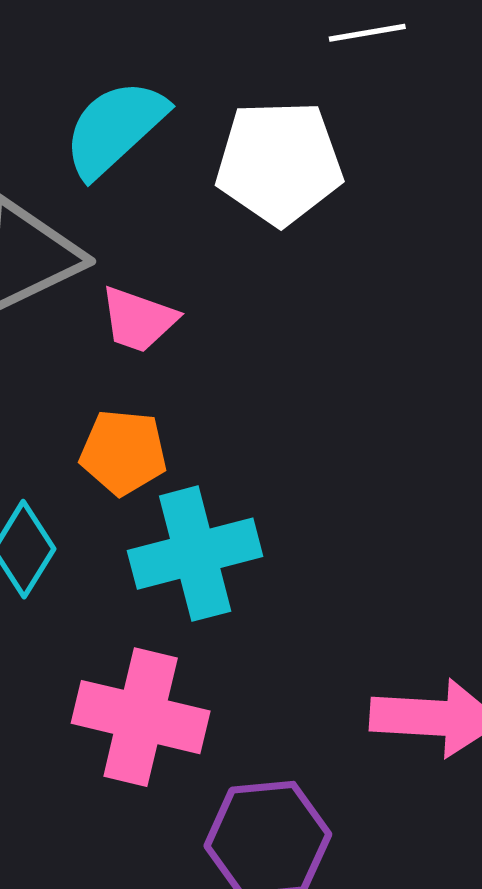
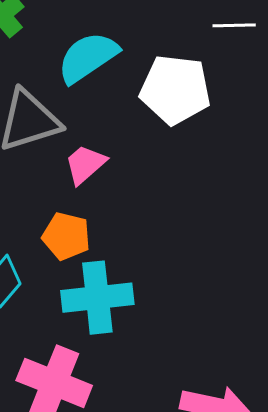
pink trapezoid: (138, 319) -> (85, 164), turned 111

